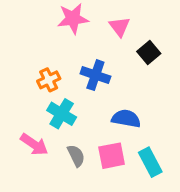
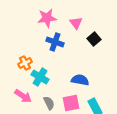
blue cross: (95, 75) -> (55, 42), moved
orange cross: (49, 80) -> (25, 63), moved

